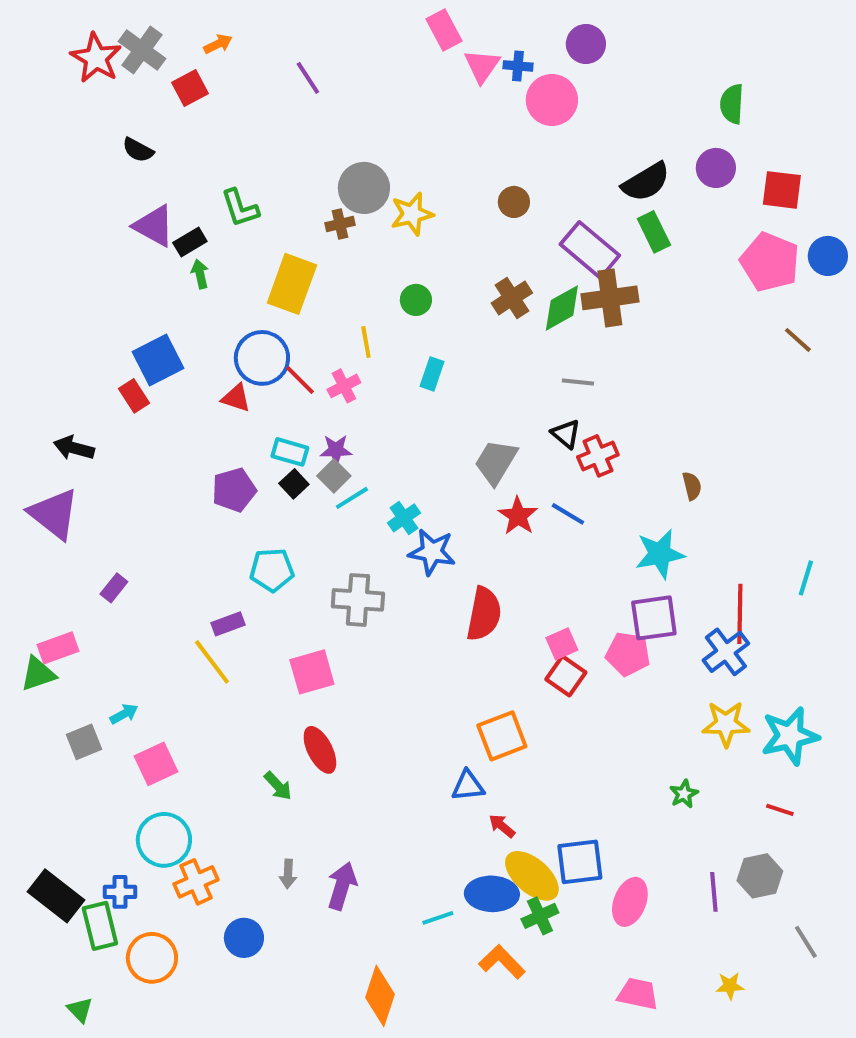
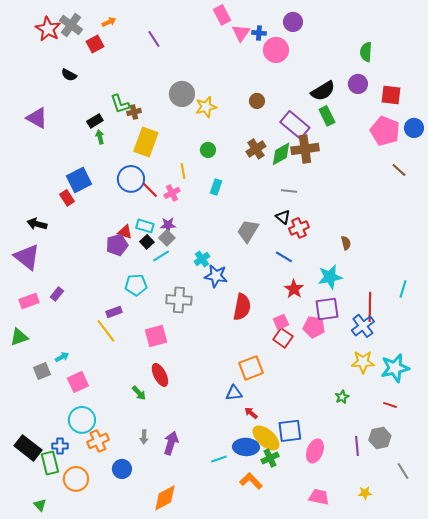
brown cross: (340, 224) -> (134, 112), moved
purple triangle: (154, 226) -> (37, 118), moved
red triangle: (236, 398) -> (125, 232), moved
cyan line: (352, 498) -> (161, 256), moved
red star: (518, 516) -> (294, 289), moved
pink rectangle: (58, 648) -> (29, 301), moved
orange diamond: (380, 996) -> (165, 498), moved, turned 44

